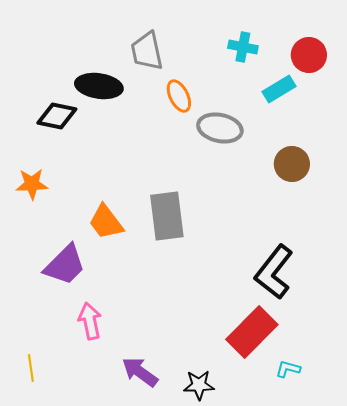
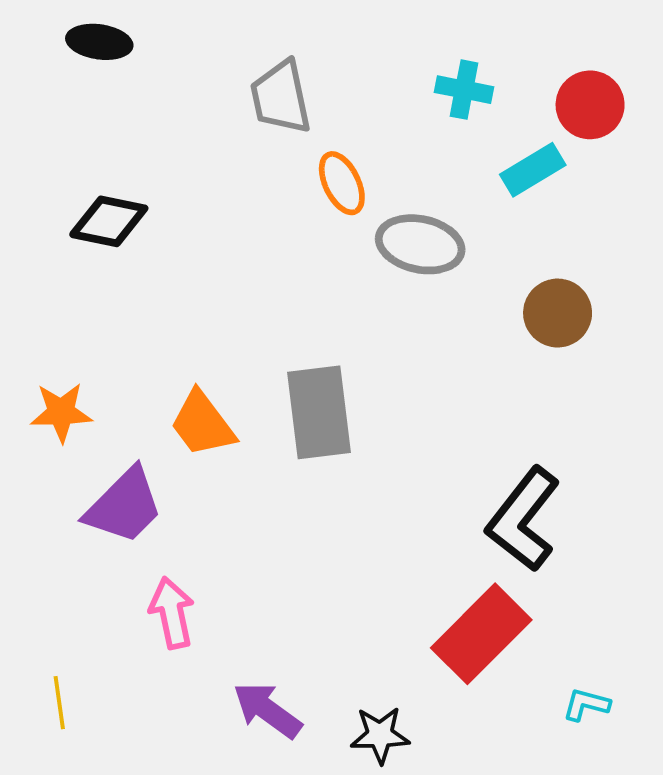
black ellipse: (99, 86) -> (99, 42), moved, size x0.7
orange star: (32, 184) -> (61, 412), moved
cyan L-shape: (288, 369) -> (586, 704), moved

